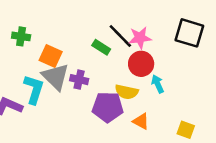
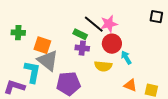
black square: (189, 33) -> (156, 17), moved, size x0.6
purple cross: (79, 80) -> (82, 48), moved
purple pentagon: (108, 107) -> (68, 84), moved
orange triangle: (141, 121) -> (130, 85), moved

